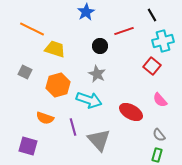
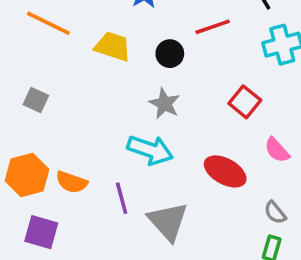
yellow trapezoid: (55, 49) -> (113, 46), moved
red square: (152, 66) -> (245, 102), moved
orange hexagon: (58, 85) -> (27, 175), moved

